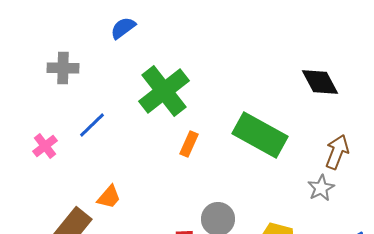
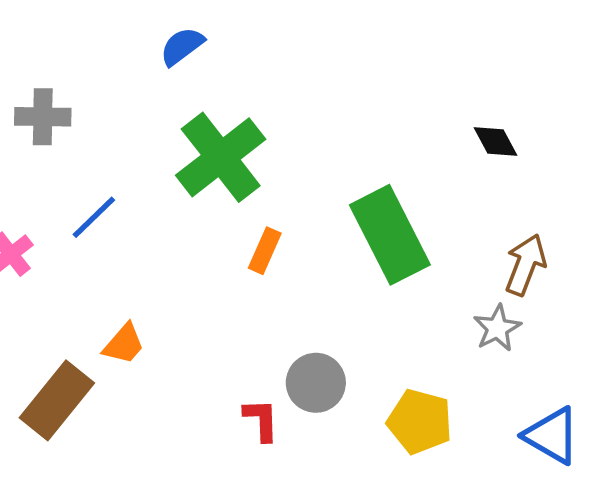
blue semicircle: (123, 28) -> (182, 46), moved
black diamond: (320, 82) -> (496, 141), size x0.7
green rectangle: (260, 135) -> (390, 235), turned 34

